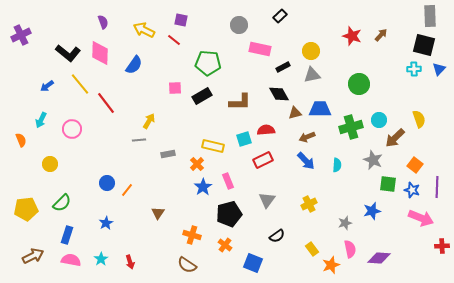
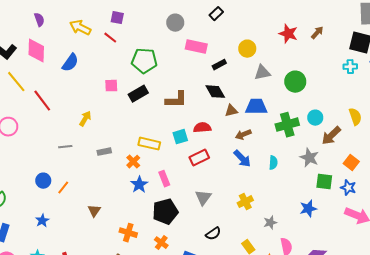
gray triangle: (312, 75) -> (262, 73), moved
gray line: (139, 140) -> (65, 147), moved
gray star: (345, 223) -> (270, 223), moved

